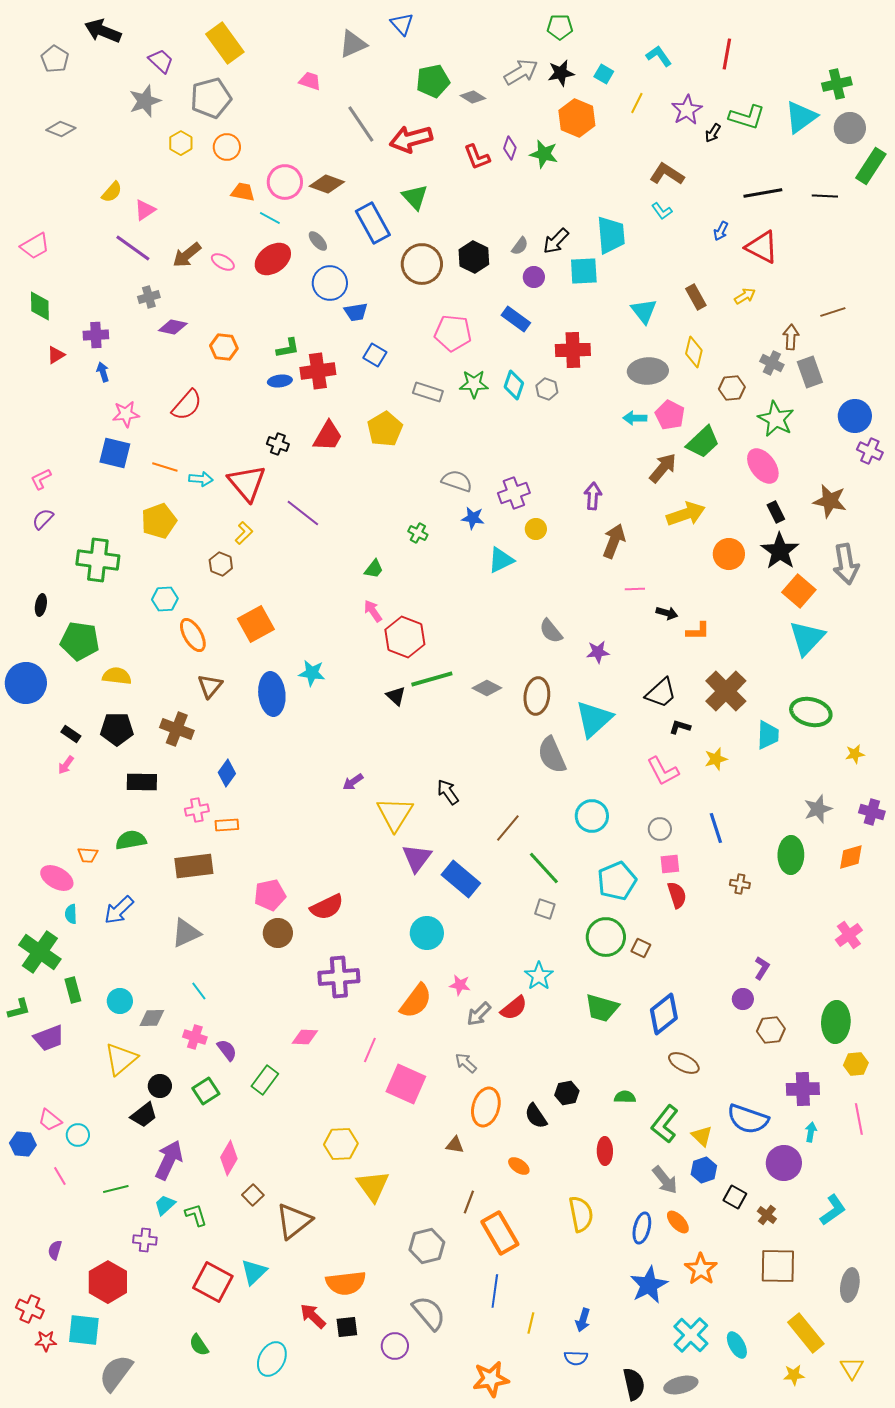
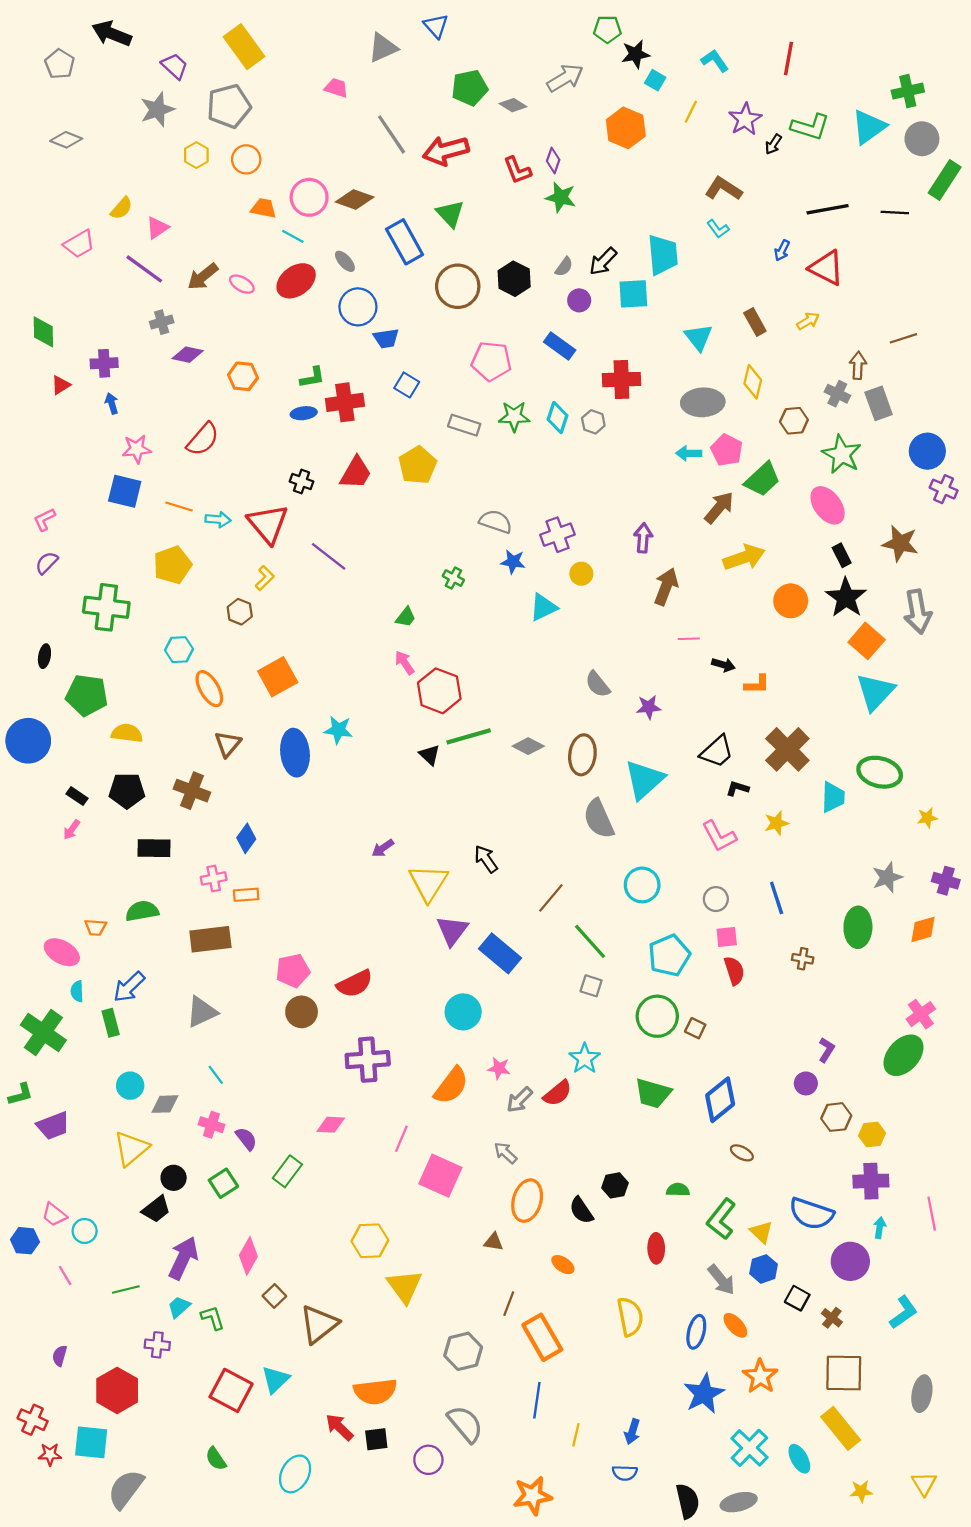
black star: (561, 73) -> (636, 54), moved
green star: (544, 154) -> (561, 197), moved
pink trapezoid: (35, 246) -> (79, 244), moved
green rectangle: (73, 990) -> (111, 1023), moved
green ellipse: (836, 1022) -> (903, 1055), moved, turned 39
brown ellipse: (684, 1063) -> (742, 1153), size x0.7
yellow hexagon: (856, 1064) -> (872, 1134), moved
yellow rectangle: (806, 1333) -> (841, 1428), moved

